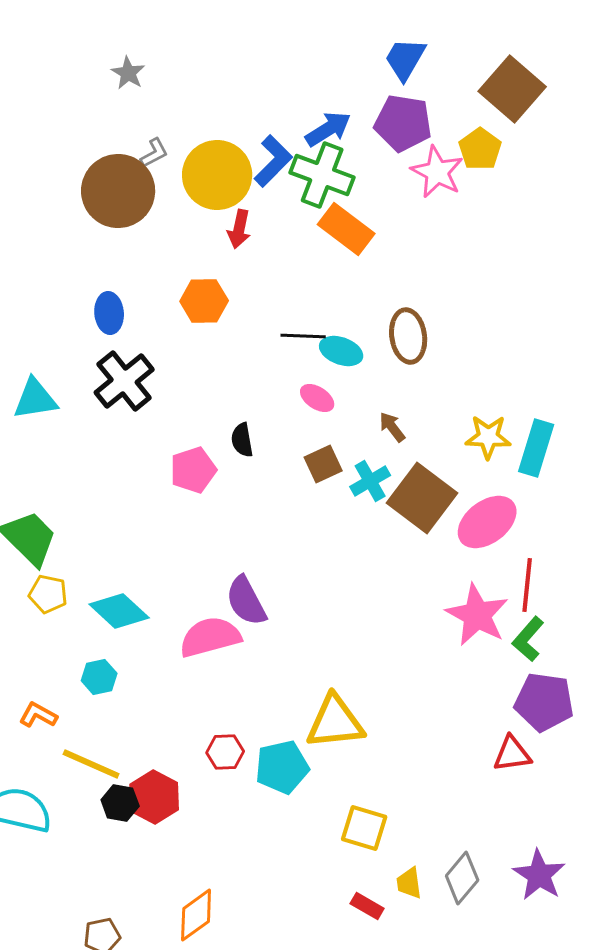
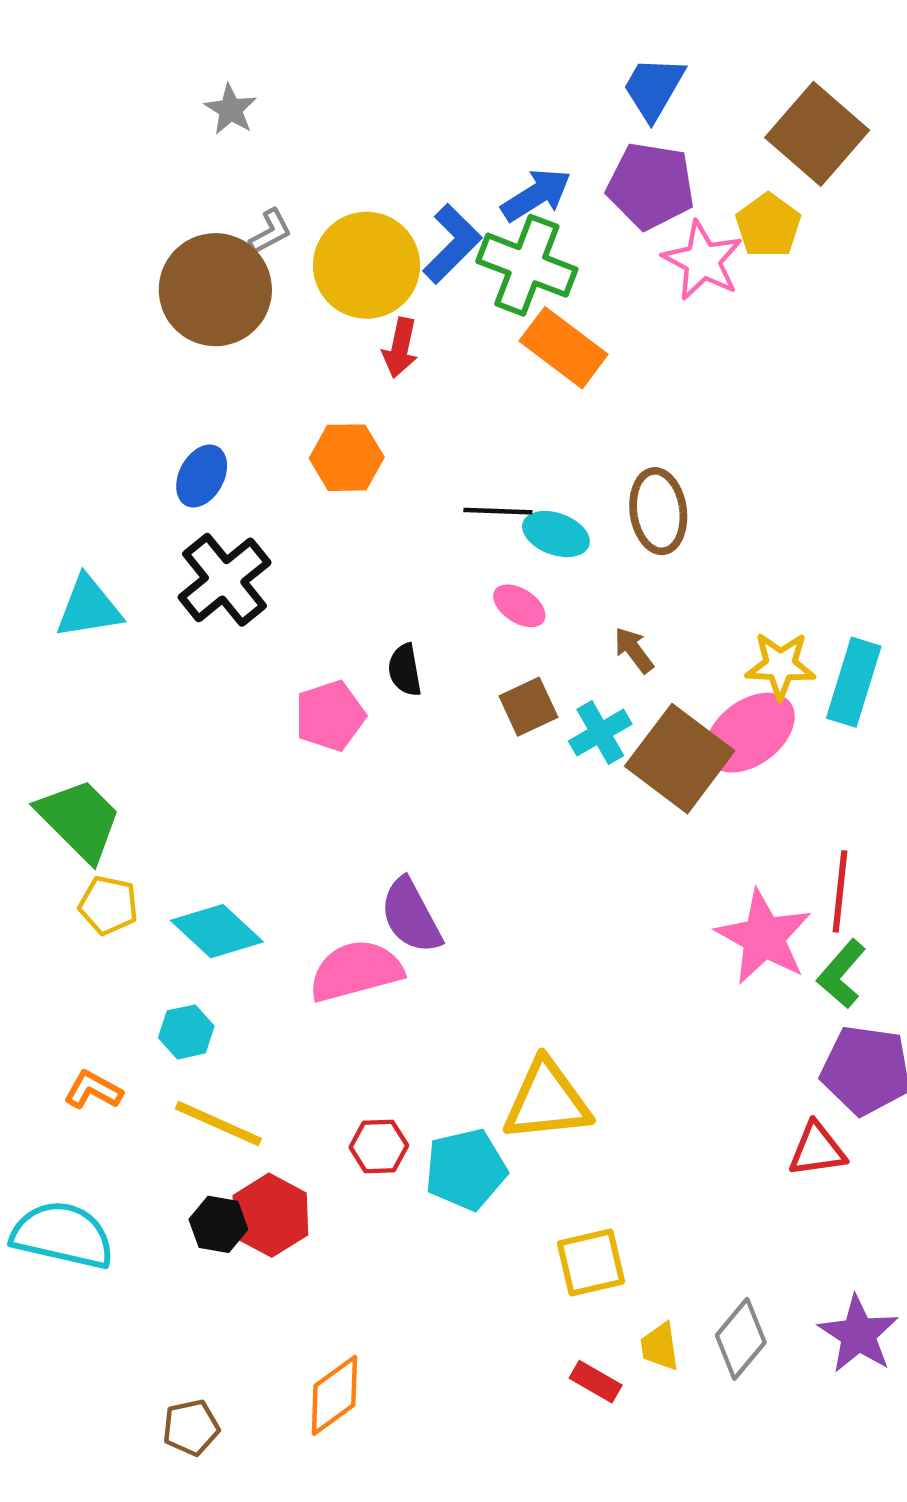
blue ellipse: (109, 313) -> (202, 476), turned 33
pink ellipse: (487, 522) -> (750, 733), moved
yellow line: (91, 764) -> (218, 1124), moved
yellow square: (364, 828) -> (591, 1263), turned -30

